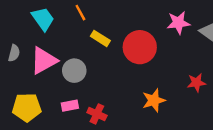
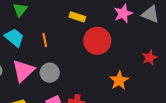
orange line: (80, 13) -> (45, 40), moved, turned 32
yellow rectangle: (100, 38) -> (77, 17), moved

